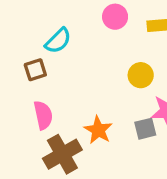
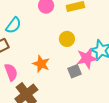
orange star: (98, 130) -> (41, 64), moved

